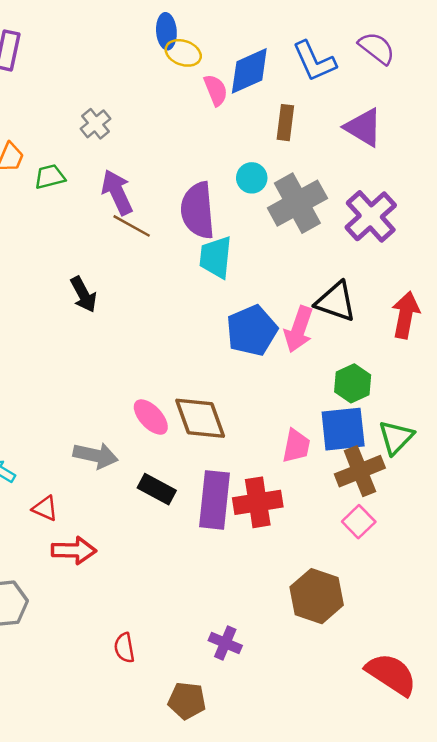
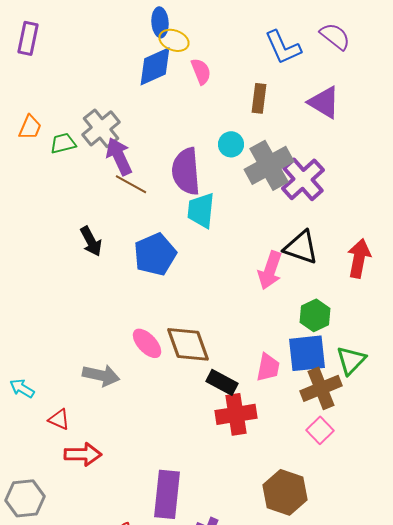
blue diamond: (249, 71) -> (155, 66), moved
gray cross: (96, 124) -> (101, 128), moved, size x1.5
purple cross: (371, 216) -> (303, 179), moved
blue pentagon: (252, 330) -> (155, 254), moved
black rectangle: (157, 489) -> (222, 382), moved
purple rectangle: (214, 500) -> (167, 494), moved

